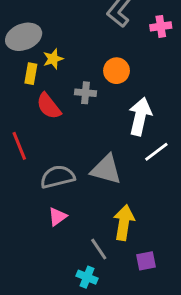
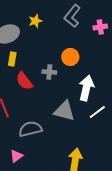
yellow star: (53, 59) -> (35, 21), moved
gray triangle: (106, 169) -> (64, 111), moved
pink triangle: (58, 217) -> (16, 156), moved

